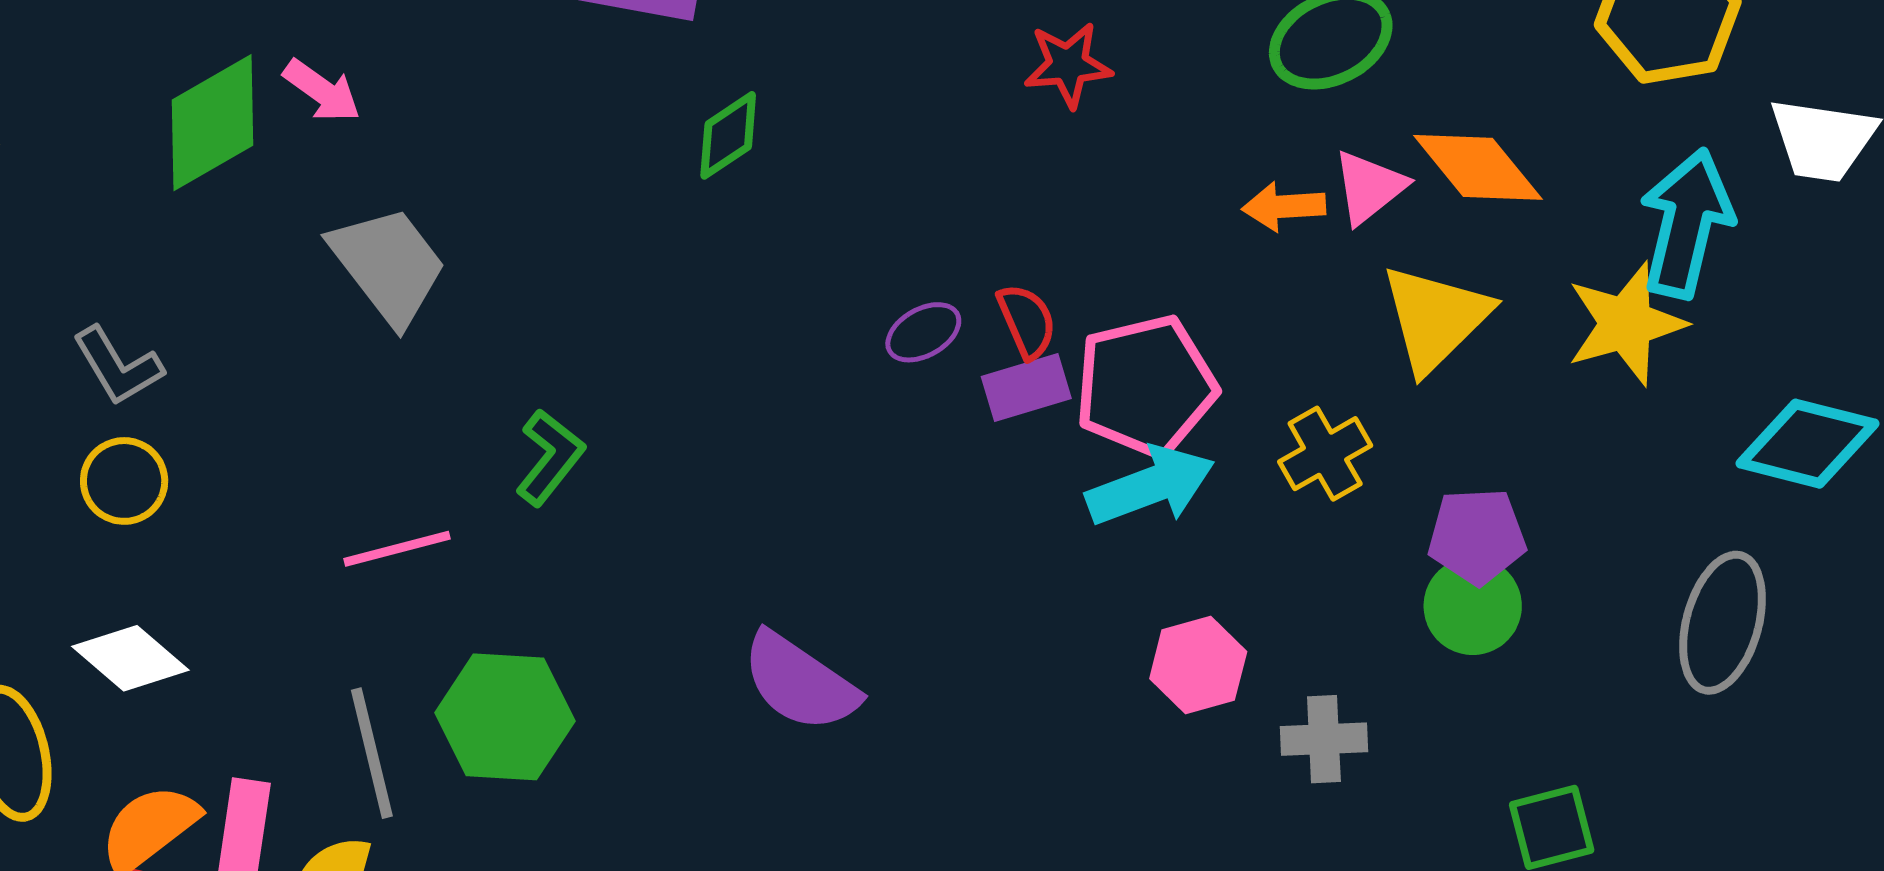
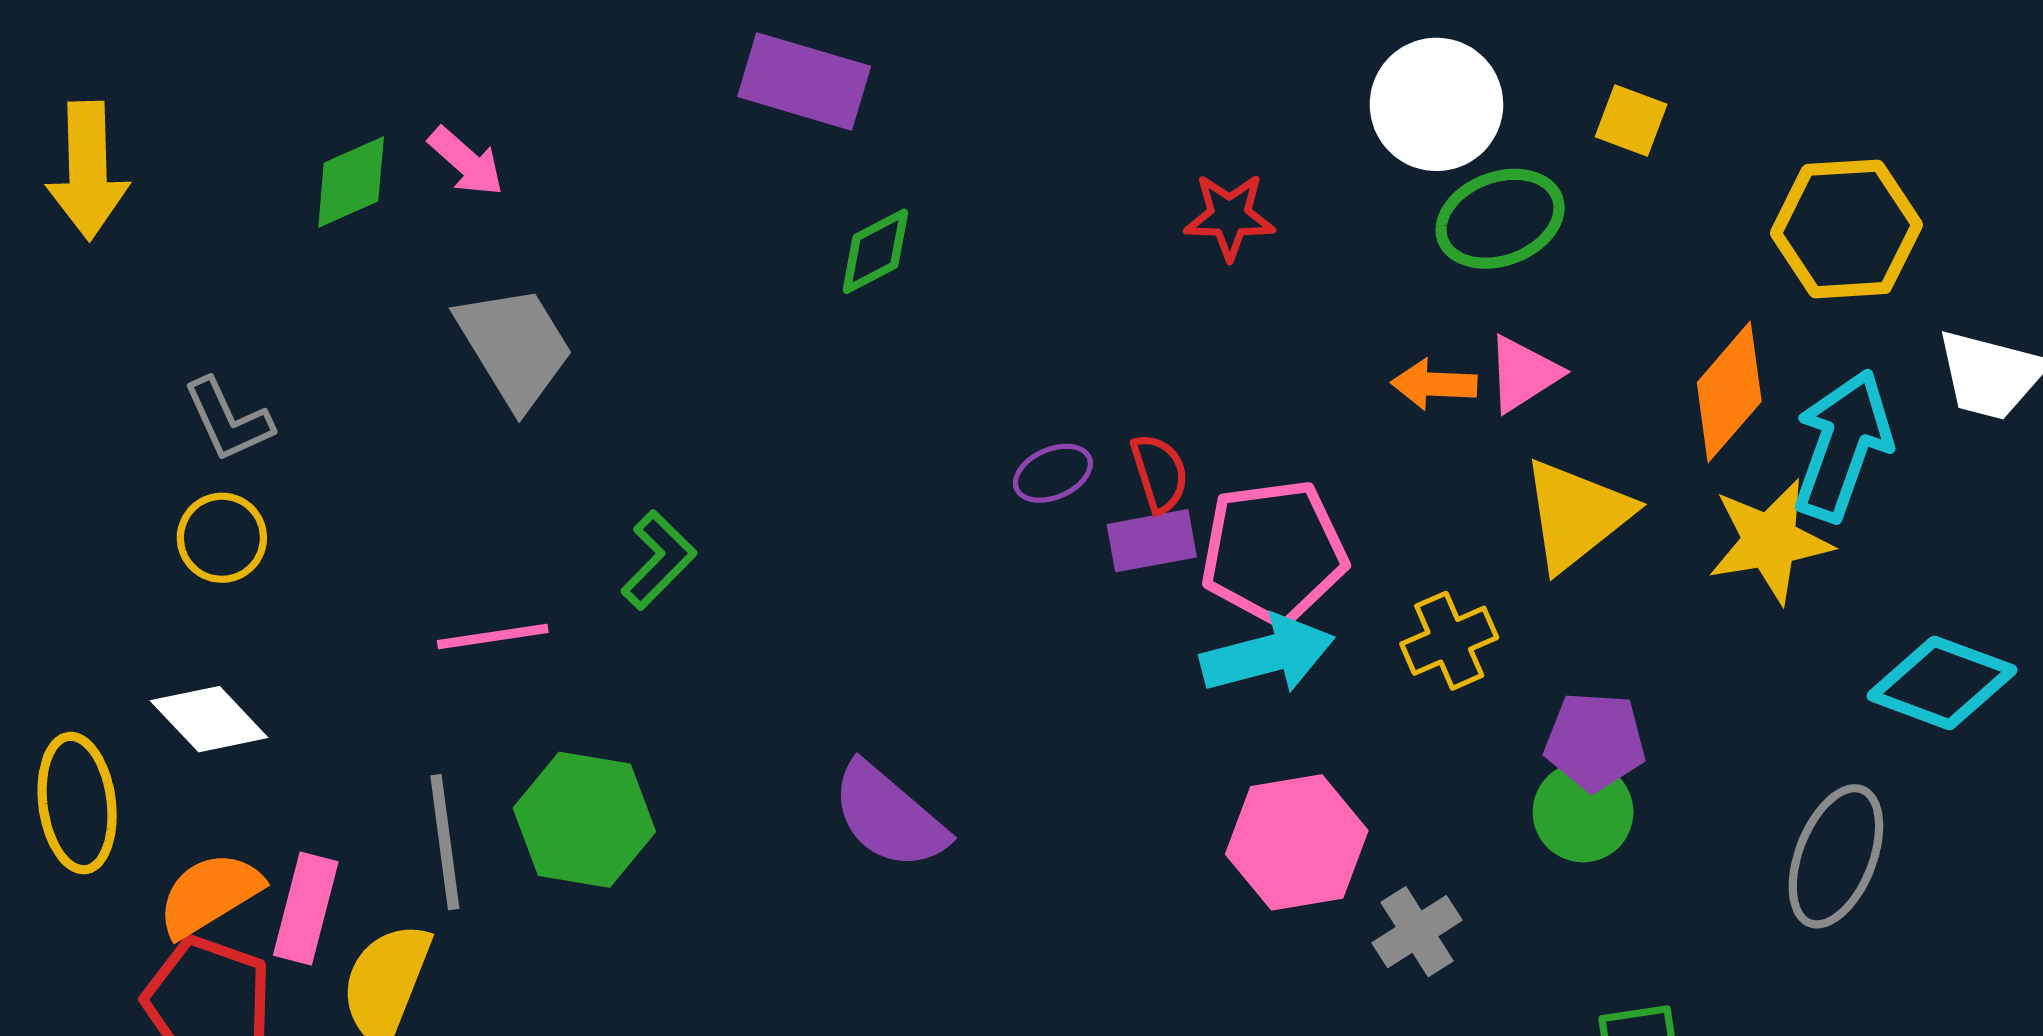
green diamond: (212, 123) -> (351, 182), size x0.7
orange diamond: (1478, 167) -> (1729, 392), moved, turned 74
pink hexagon: (1198, 665) -> (1297, 842), size x1.4
gray cross: (1324, 739) -> (1417, 932), turned -36

